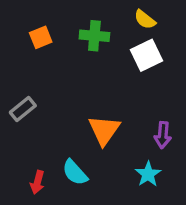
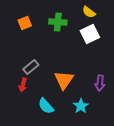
gray rectangle: (23, 109) -> (31, 67), moved
cyan star: (148, 174) -> (81, 106), moved
red arrow: (37, 182) -> (23, 85), moved

